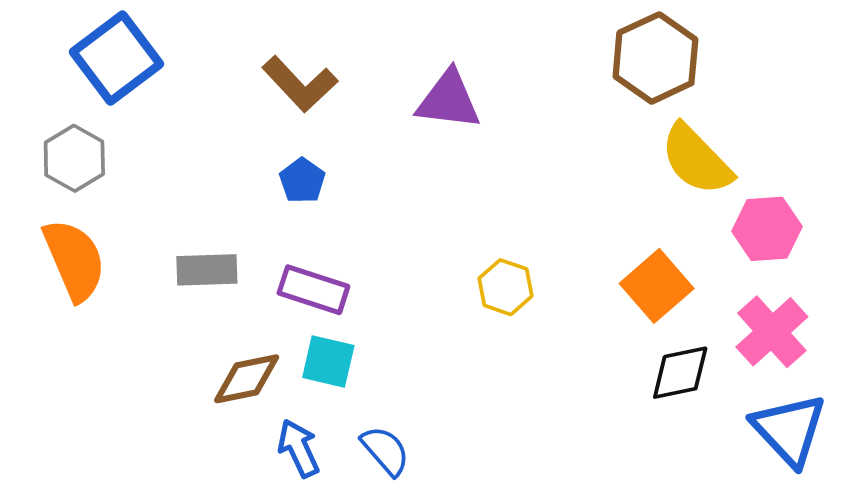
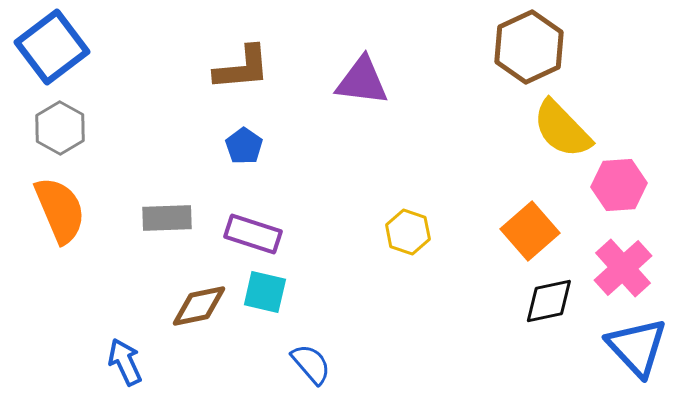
blue square: (116, 58) -> (52, 47), moved
brown L-shape: (300, 84) -> (242, 68), turned -52
blue arrow: (299, 448) -> (125, 362), moved

